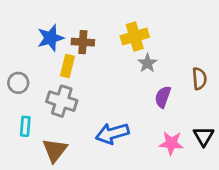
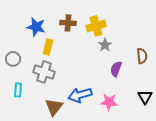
blue star: (51, 38) -> (36, 27), turned 30
brown cross: (83, 42) -> (68, 23), moved
pink star: (171, 143) -> (109, 102), moved
brown triangle: (55, 150) -> (54, 107), moved

